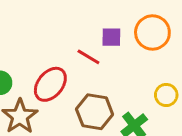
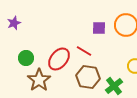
red line: (88, 57) -> (84, 51), moved

